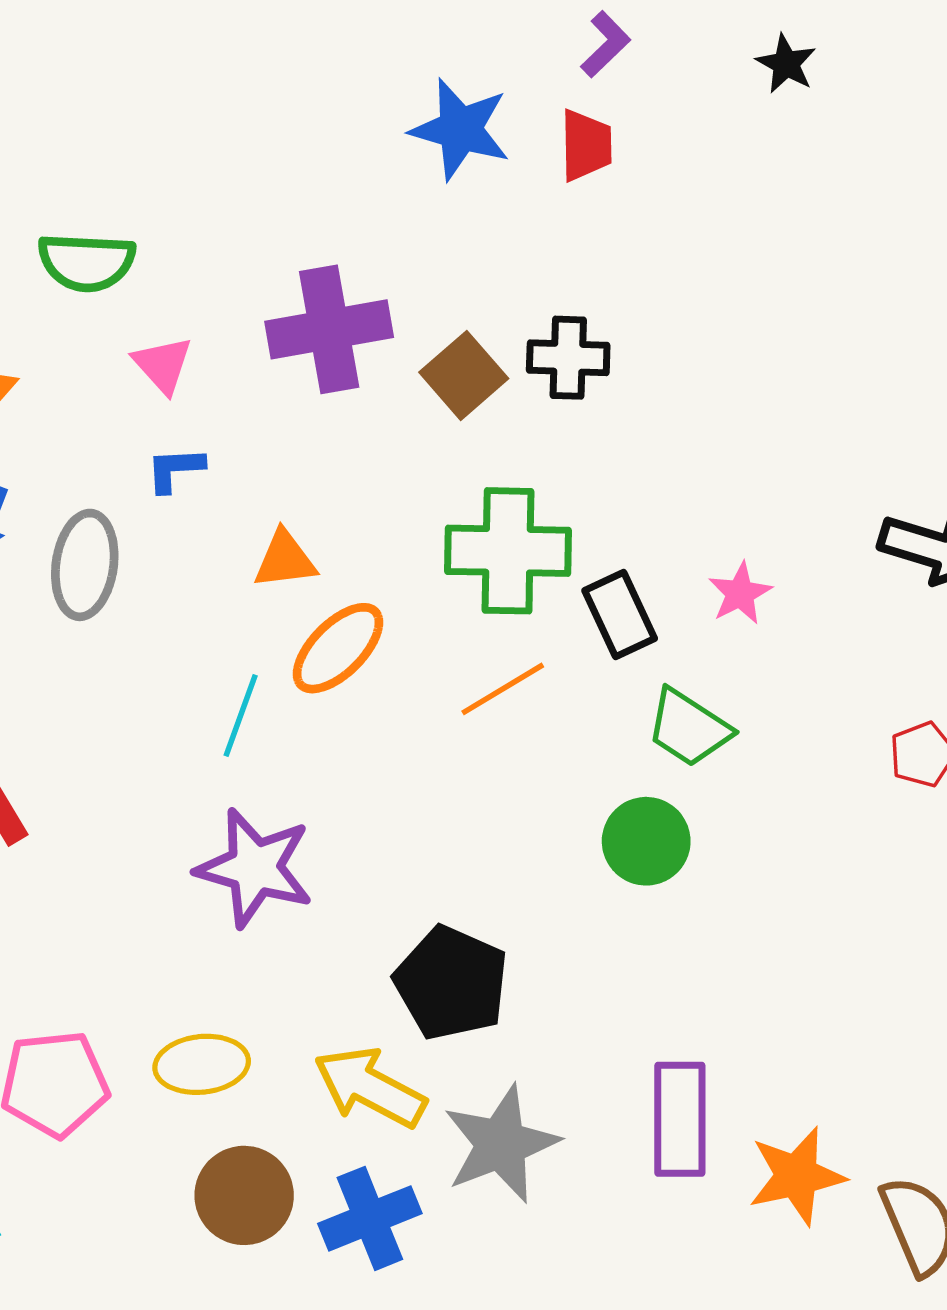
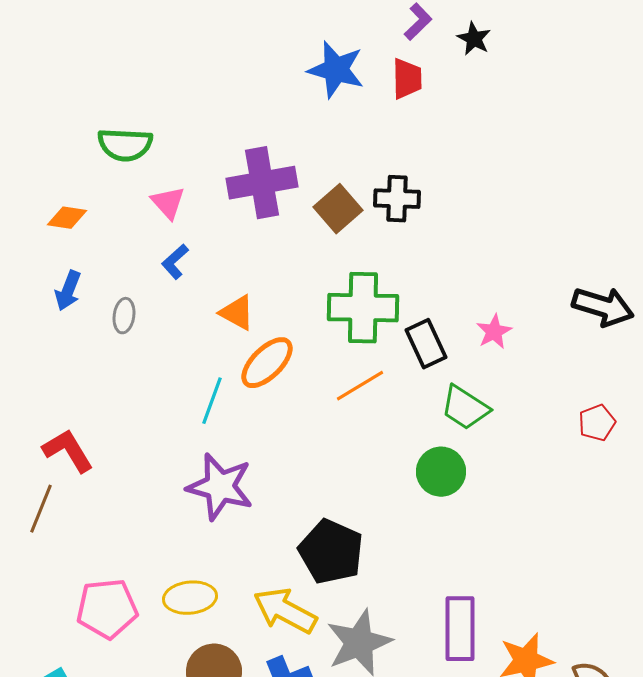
black star: (786, 64) -> (474, 39), moved
blue L-shape: (175, 469) -> (175, 262), turned -39
orange triangle: (285, 560) -> (237, 313), turned 36
gray ellipse: (85, 565) -> (124, 316), size x0.6

